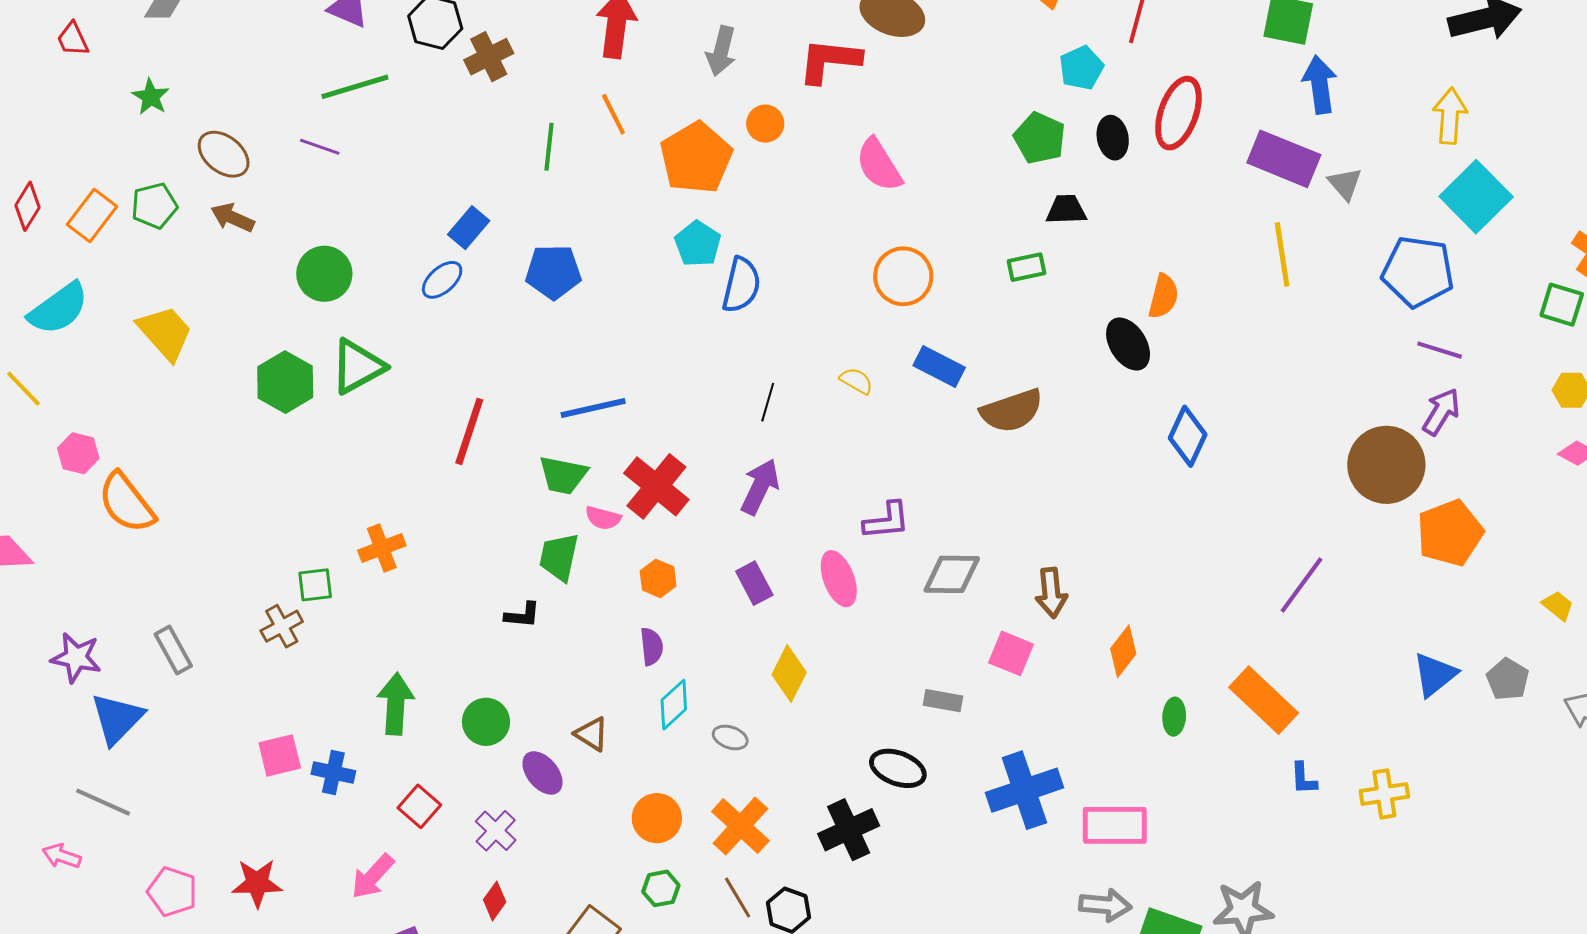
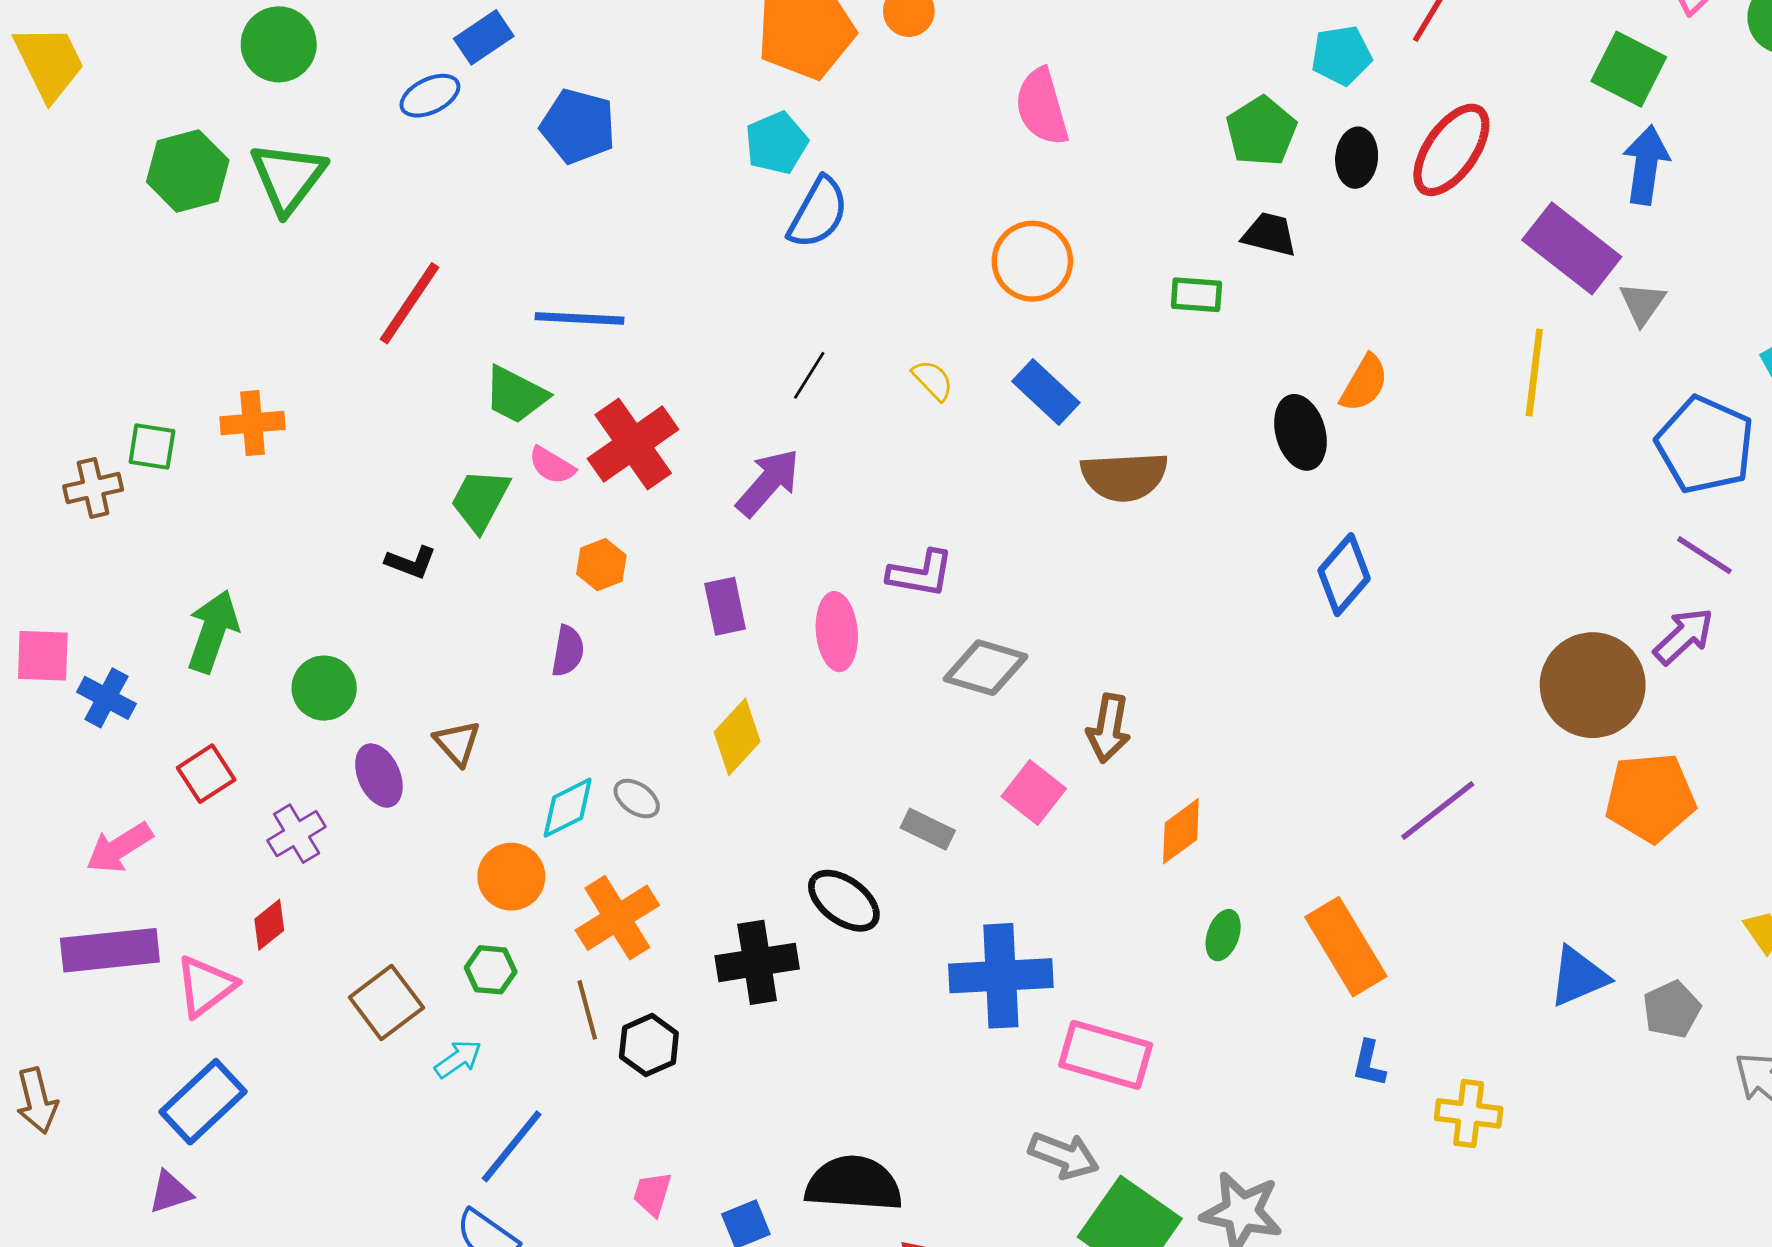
green triangle: (358, 366) -> (288, 177), turned -40
cyan diamond: (674, 705) -> (568, 808), moved

